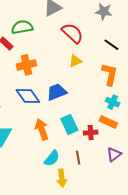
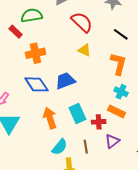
yellow triangle: (75, 61) -> (84, 50), turned 48
purple triangle: (114, 154) -> (112, 141), moved

